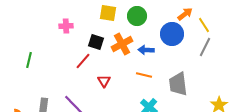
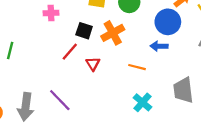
blue arrow: (146, 50) -> (159, 46), moved
red triangle: (104, 81) -> (93, 64), moved
gray trapezoid: (178, 84) -> (183, 90), moved

